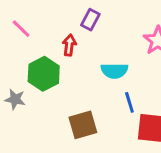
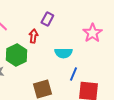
blue line: (129, 102) -> (73, 74), turned 40

